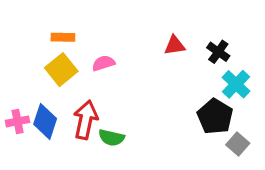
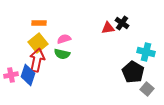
black cross: (218, 52) -> (122, 23), moved
cyan cross: (236, 84) -> (146, 52), turned -30
red arrow: (86, 120) -> (37, 60), moved
green semicircle: (111, 138) -> (62, 54), moved

